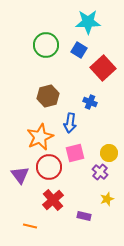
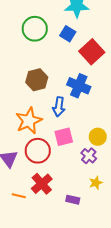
blue cross: (90, 102) -> (79, 86), size x1.6
orange line: (30, 226) -> (19, 196), moved

